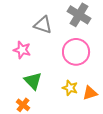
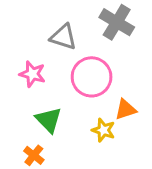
pink circle: (76, 52) -> (92, 77), moved
orange triangle: (90, 93) -> (126, 109), moved

